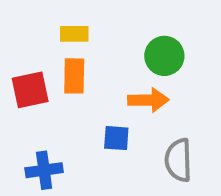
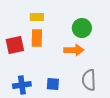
blue square: (116, 138) -> (53, 84), moved

